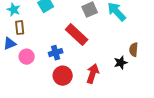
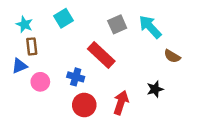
brown semicircle: (134, 50) -> (172, 56), moved, turned -64
blue cross: (56, 53) -> (76, 77), turned 32

